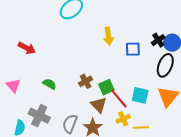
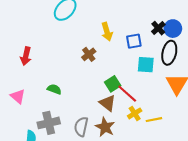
red arrow: (27, 48) -> (26, 56), turned 84
brown cross: (86, 81) -> (89, 54), moved
cyan square: (140, 95) -> (146, 65), moved
gray cross: (39, 116) -> (49, 123), turned -30

